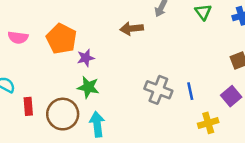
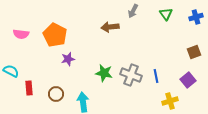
purple star: (86, 58) -> (68, 59), moved
green star: (88, 87) -> (104, 73), moved
brown circle: (63, 114) -> (56, 94), size x0.6

